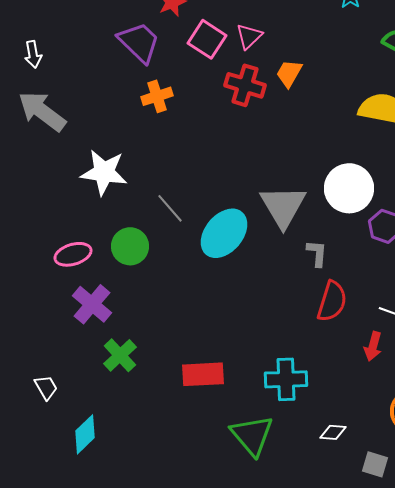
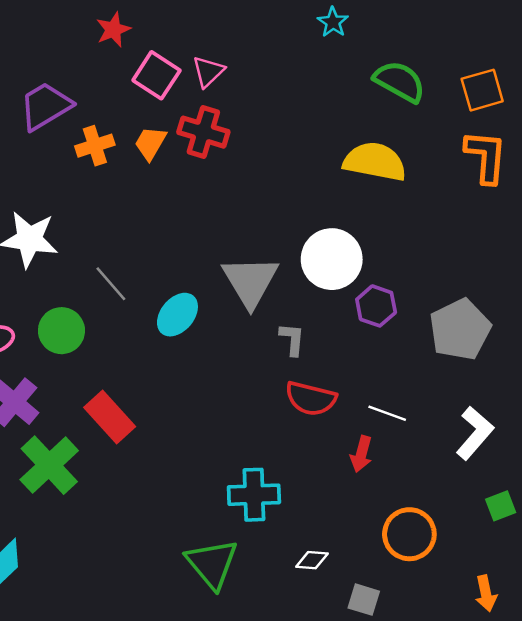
purple trapezoid: (139, 42) -> (45, 106), moved, turned -75
orange trapezoid: (289, 73) -> (150, 143), moved
cyan ellipse: (224, 233) -> (177, 315), size x0.7
red semicircle: (332, 301) -> (311, 398), turned 87
green cross: (120, 355) -> (49, 465), size x1.4
red rectangle: (203, 374) -> (110, 417), moved, turned 51

